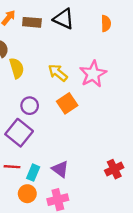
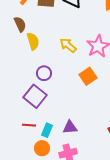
orange square: (67, 103) -> (88, 76), moved
purple triangle: (60, 169) -> (70, 127), turned -42

